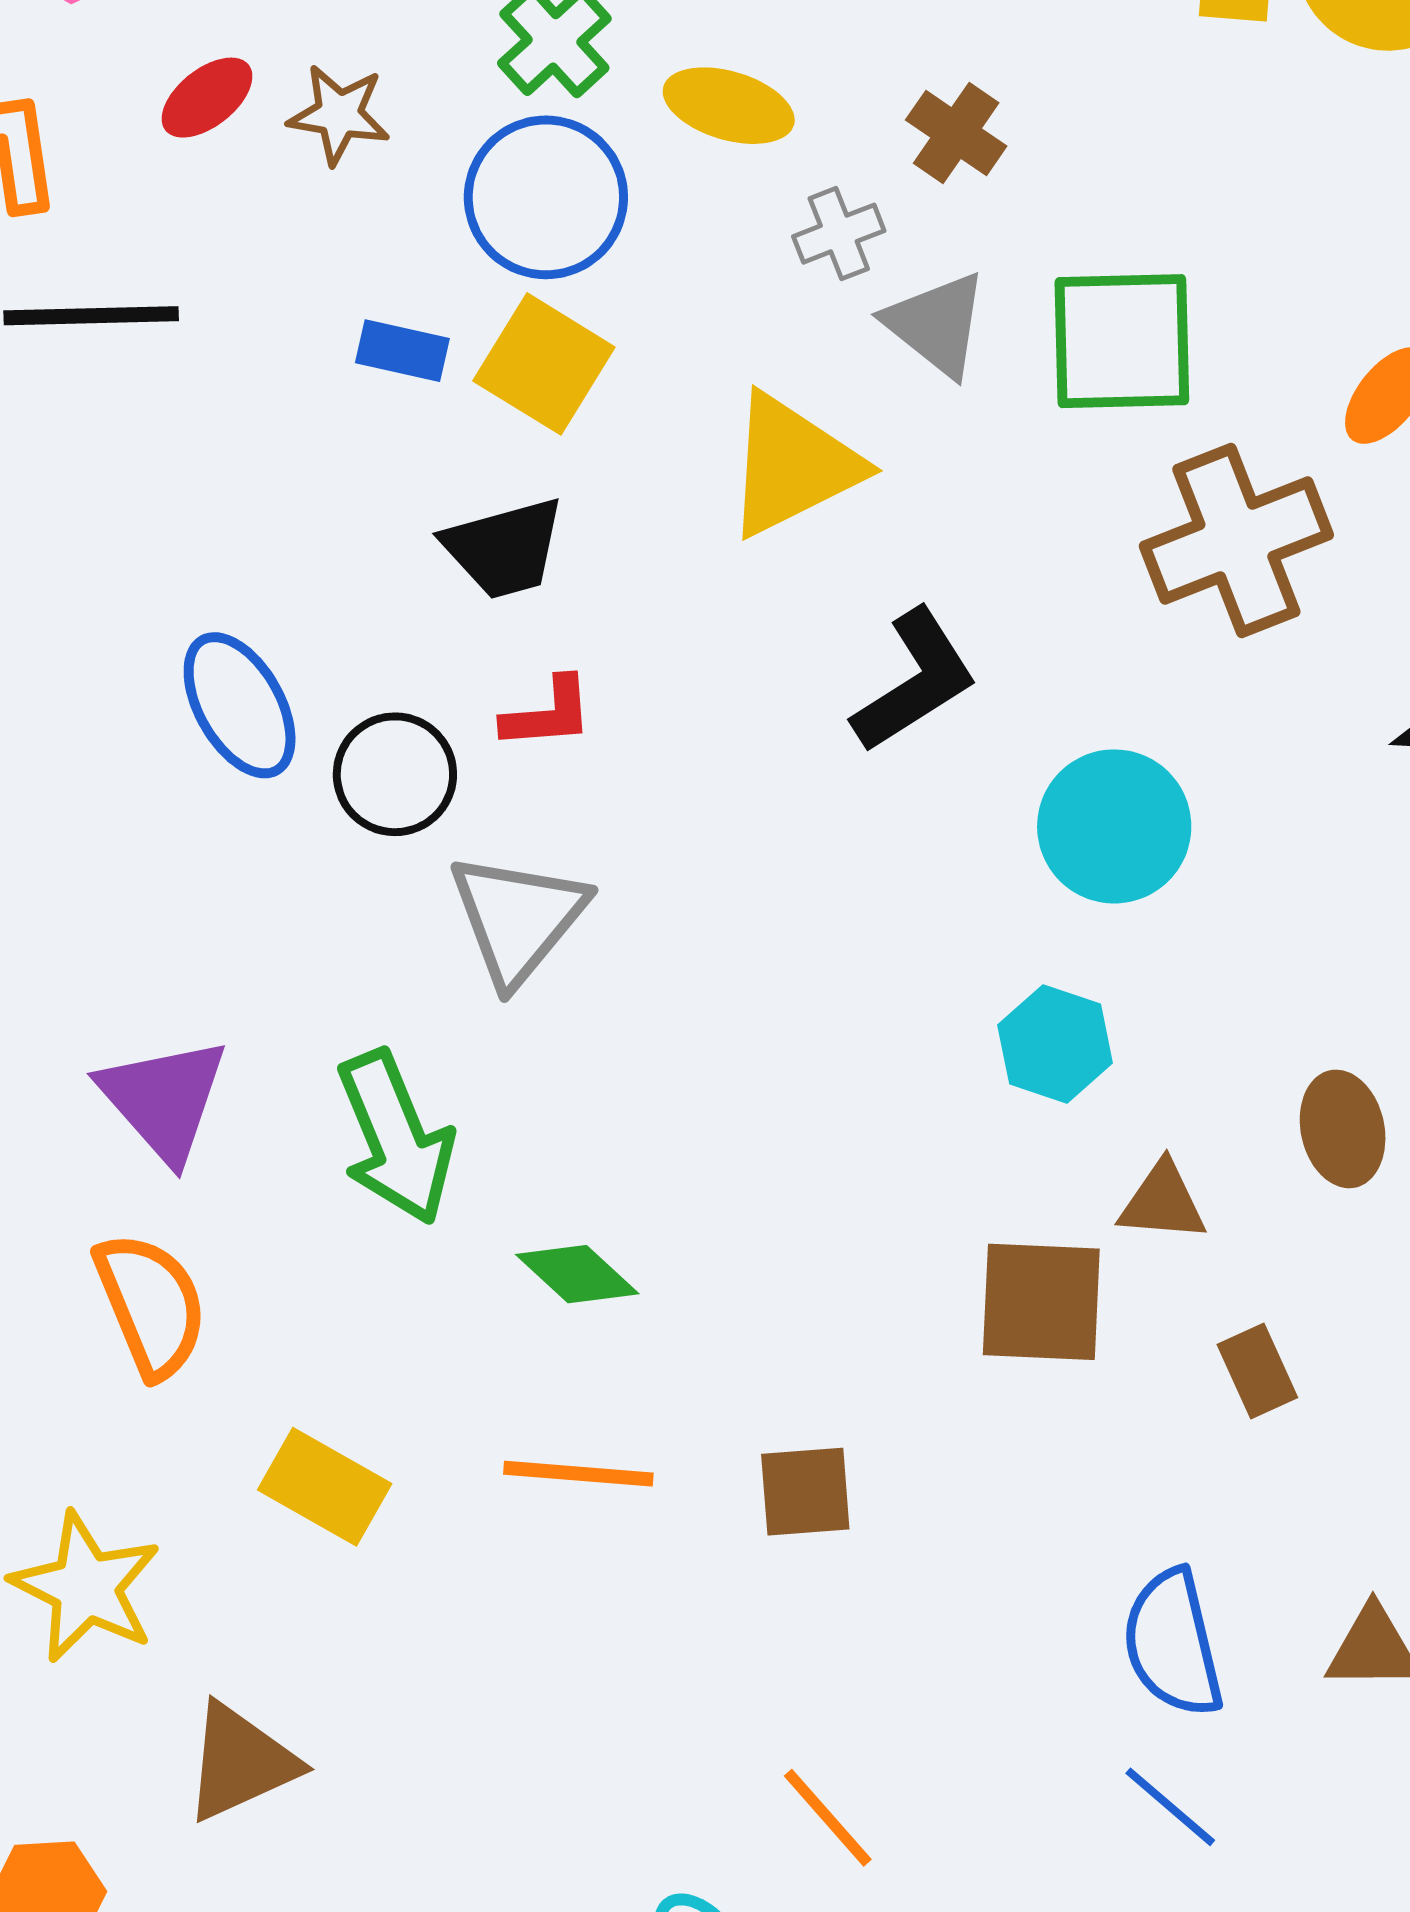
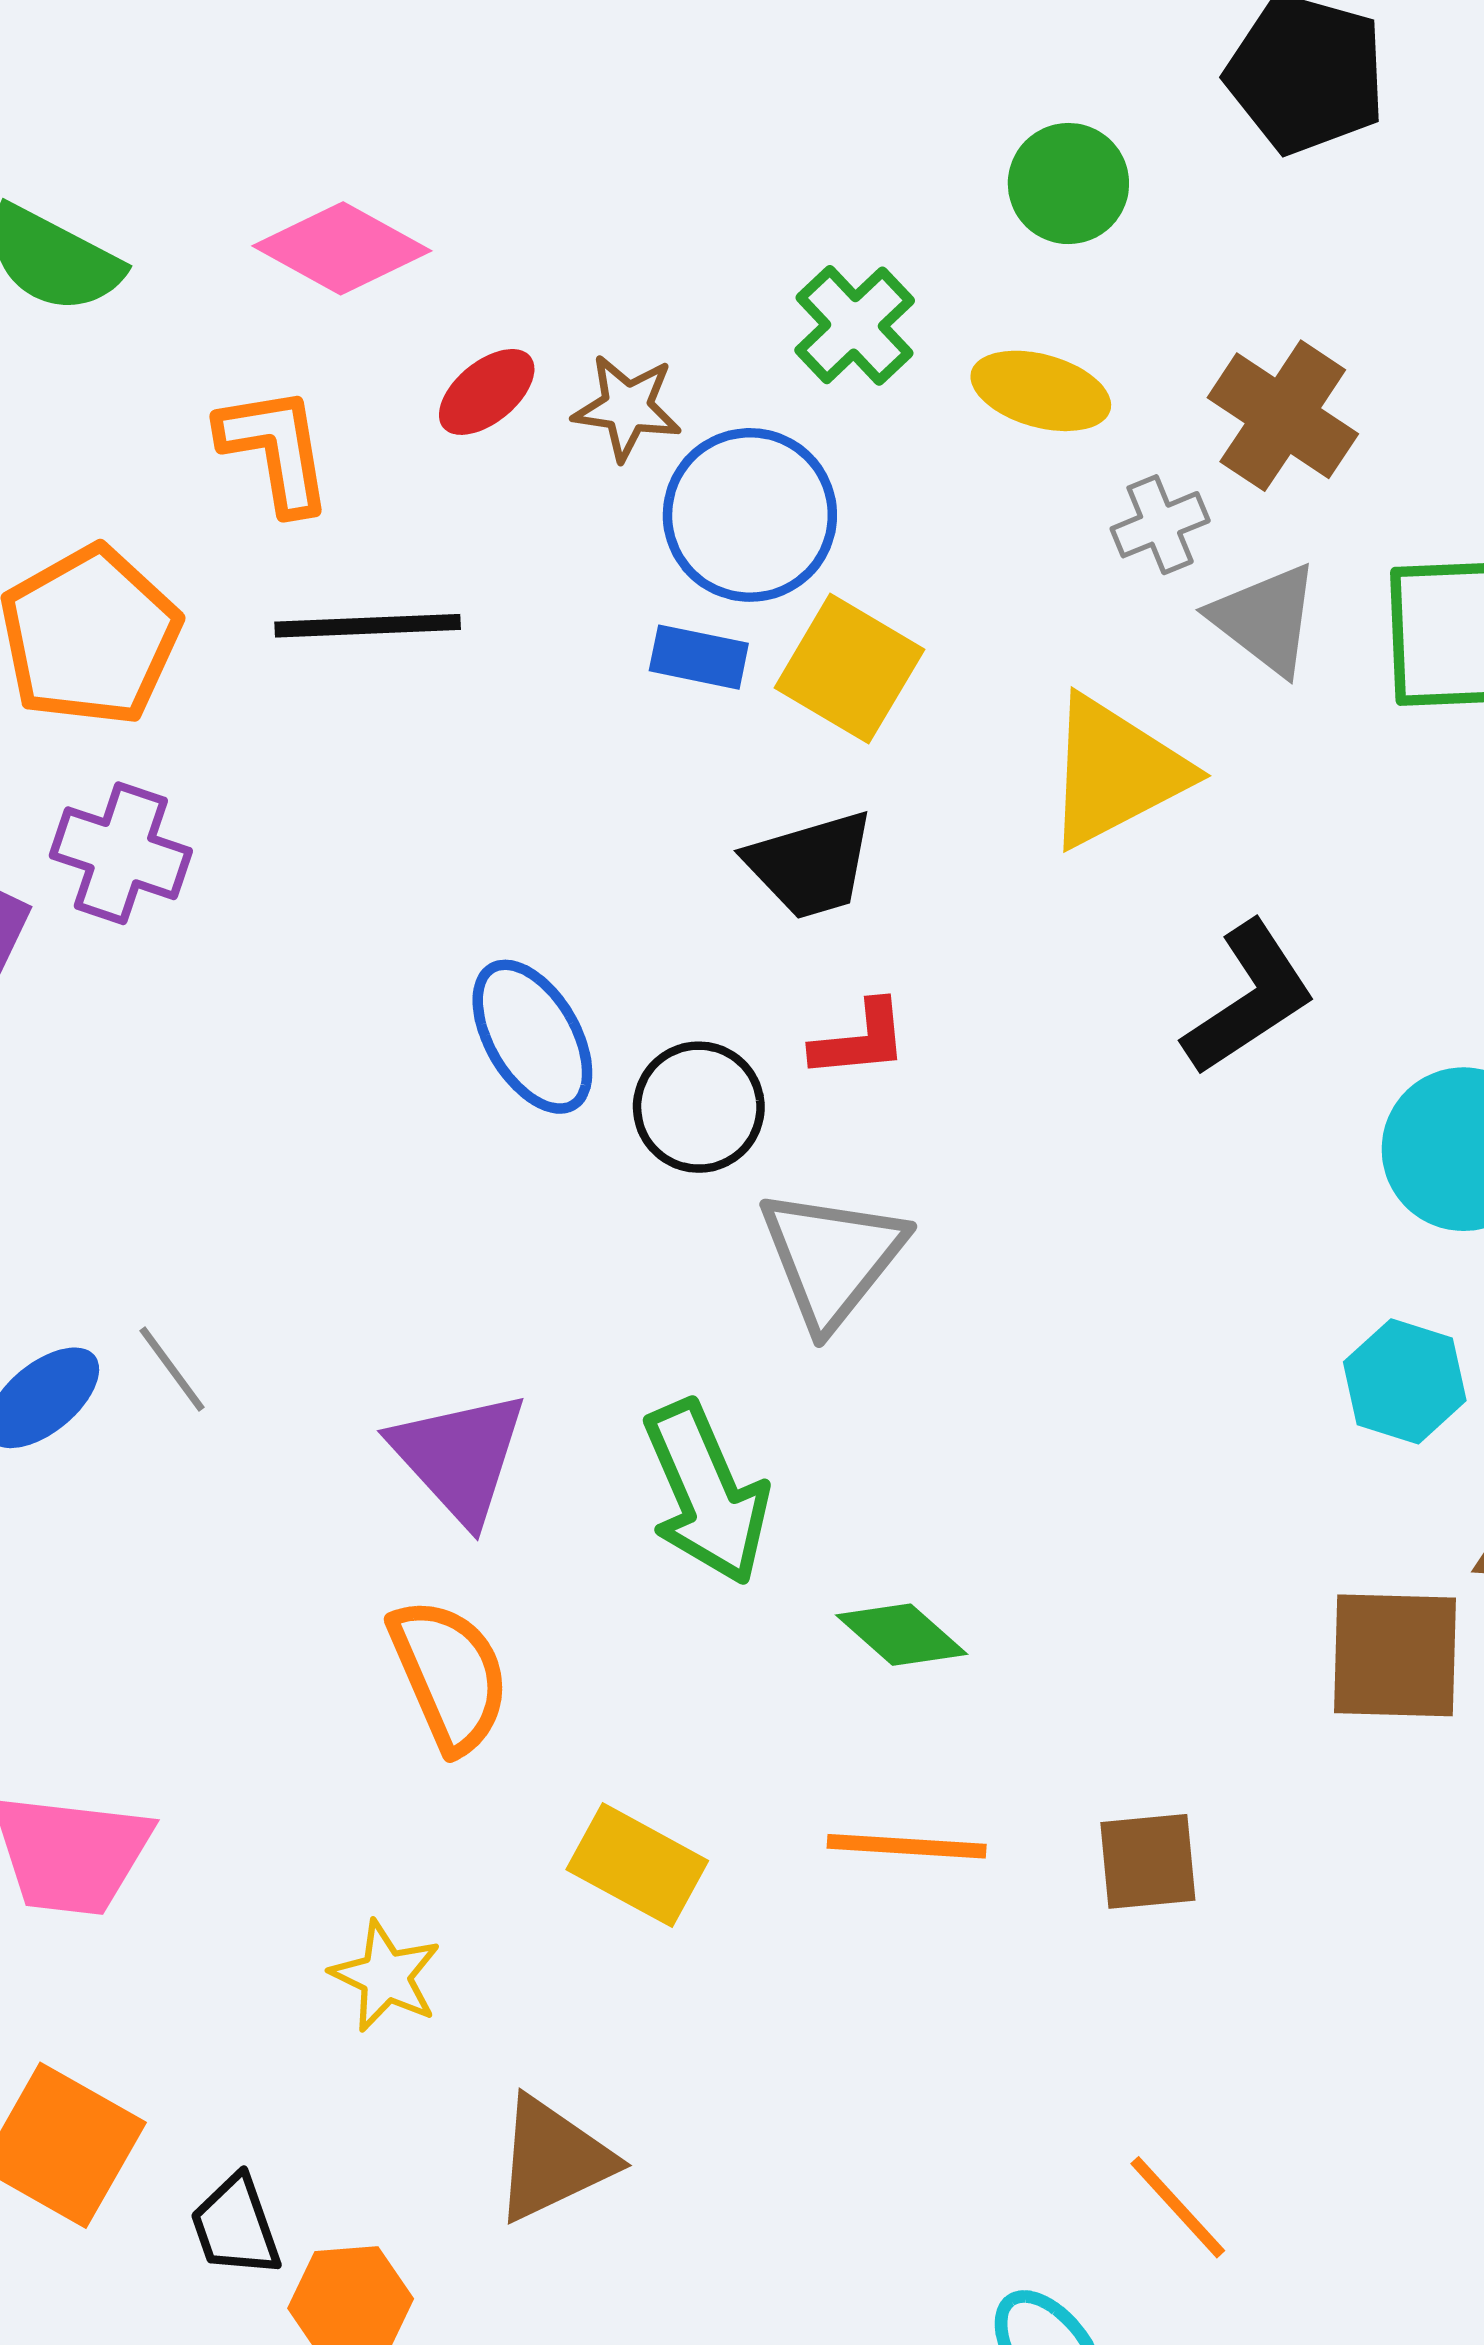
brown cross: (956, 133) -> (1283, 416), size x1.4
blue circle: (546, 197) -> (750, 515), moved
yellow star: (86, 1587) -> (386, 1976), size x0.7

